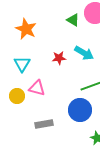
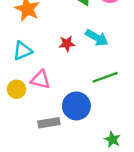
cyan triangle: (22, 64) -> (23, 51), turned 36
blue circle: (80, 110) -> (76, 106), moved

